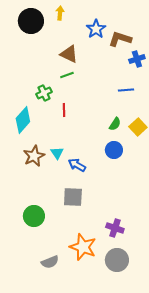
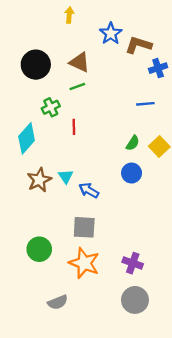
black circle: (31, 21) -> (36, 65), moved
orange star: (83, 247) -> (84, 263), moved

